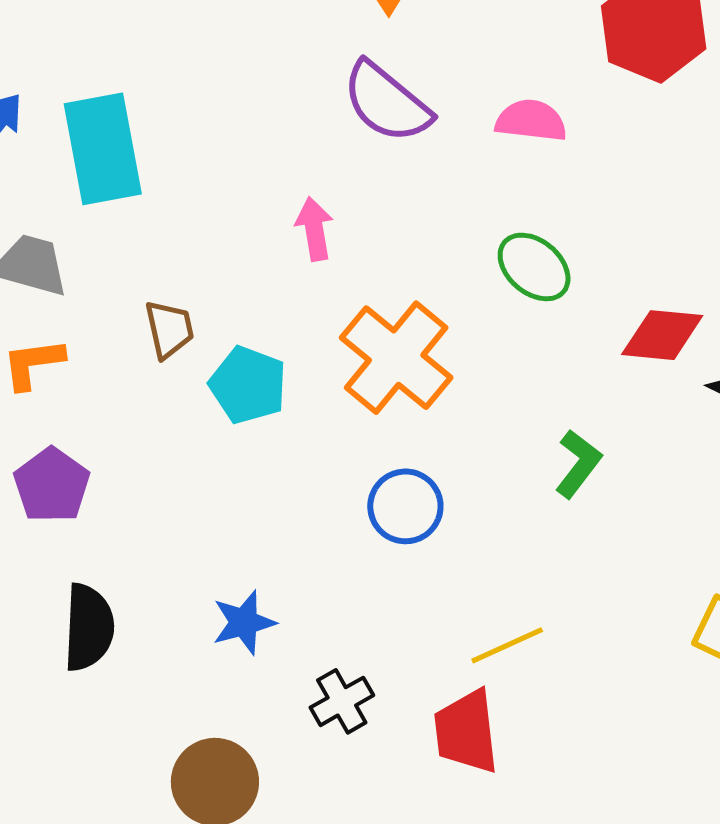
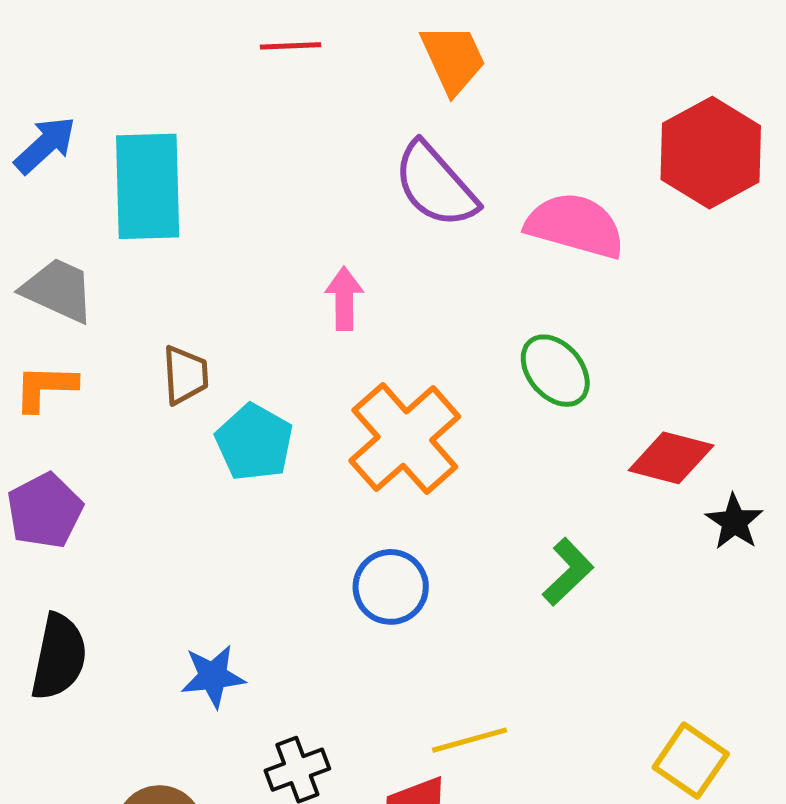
pink semicircle: (531, 121) -> (575, 226), size x1.4

